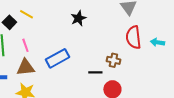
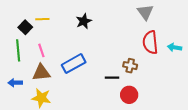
yellow line: (26, 14) -> (42, 19), turned -32
black star: (78, 18) -> (84, 21), moved

